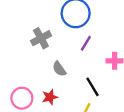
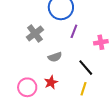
gray semicircle: (59, 69) -> (55, 57), turned -64

